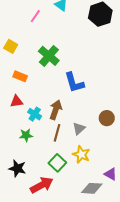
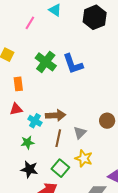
orange rectangle: (20, 76) -> (18, 84), turned 64
blue L-shape: (74, 83) -> (73, 64), moved
brown arrow: (56, 110) -> (56, 115), turned 72
black star: (17, 168) -> (29, 169), moved

